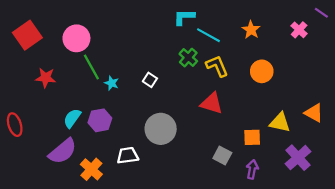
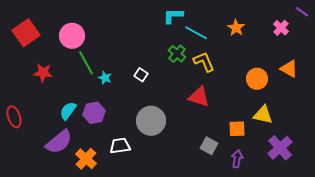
orange circle: (262, 71) -> (257, 79), moved
orange triangle: (314, 113) -> (289, 69), moved

